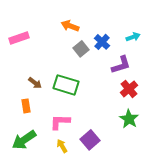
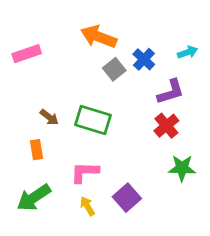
orange arrow: (70, 26) -> (99, 37), size x1.4
red cross: (129, 89) -> (166, 126), moved
green star: (129, 119) -> (182, 168), turned -30

